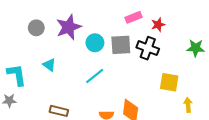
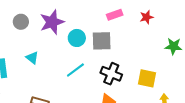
red star: (158, 25) -> (147, 17), moved
black cross: (148, 48) -> (111, 74), moved

